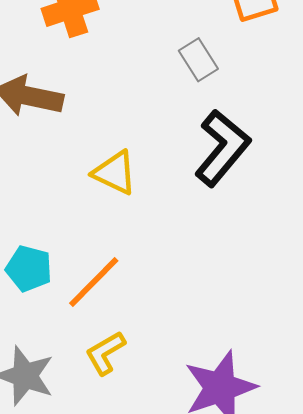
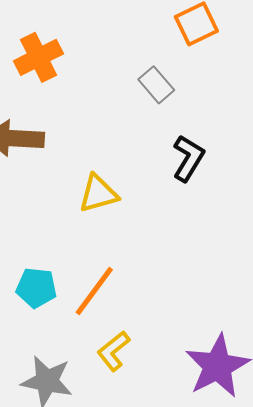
black L-shape: (222, 148) -> (188, 158), size x0.7
yellow triangle: (115, 173) -> (98, 194), turned -33

